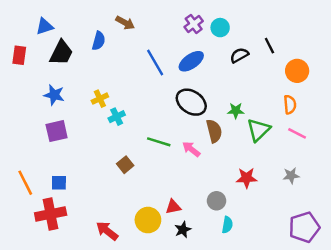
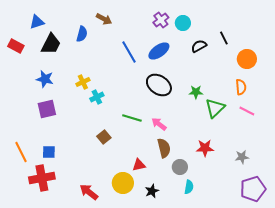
red rectangle: (19, 55) -> (16, 46), turned -70
brown semicircle: (214, 131) -> (164, 148), moved
gray star: (291, 176) -> (242, 157), moved
red triangle: (173, 207) -> (139, 165), moved

